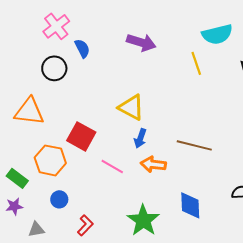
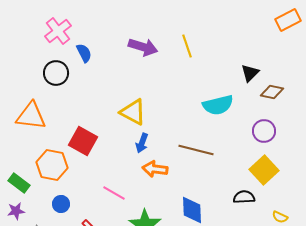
cyan semicircle: (217, 34) -> (218, 105), moved
yellow line: (196, 63) -> (187, 46), moved
pink line: (112, 166) -> (114, 193), moved

